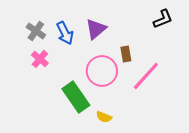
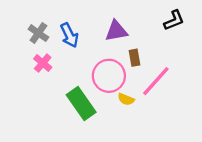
purple triangle: (96, 29) -> (116, 31), moved, turned 30
yellow semicircle: (104, 117) -> (126, 99), moved

